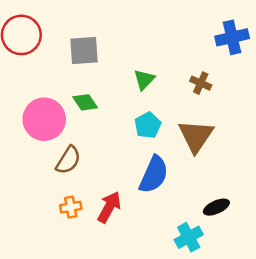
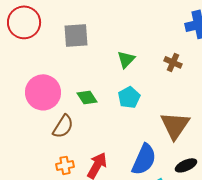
green diamond: (85, 102) -> (87, 97), moved
brown triangle: (196, 136) -> (175, 125), moved
blue semicircle: (154, 175) -> (144, 159), moved

